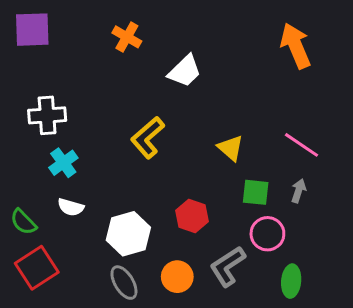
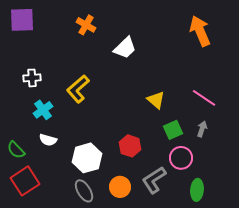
white cross: (47, 115) -> (32, 78), size x0.7
yellow L-shape: (148, 138) -> (78, 89), moved
green square: (256, 192) -> (173, 130), turned -30

